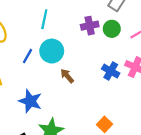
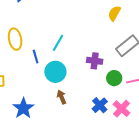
green circle: (112, 29) -> (114, 78), moved
blue line: (28, 56) -> (36, 57), moved, turned -64

